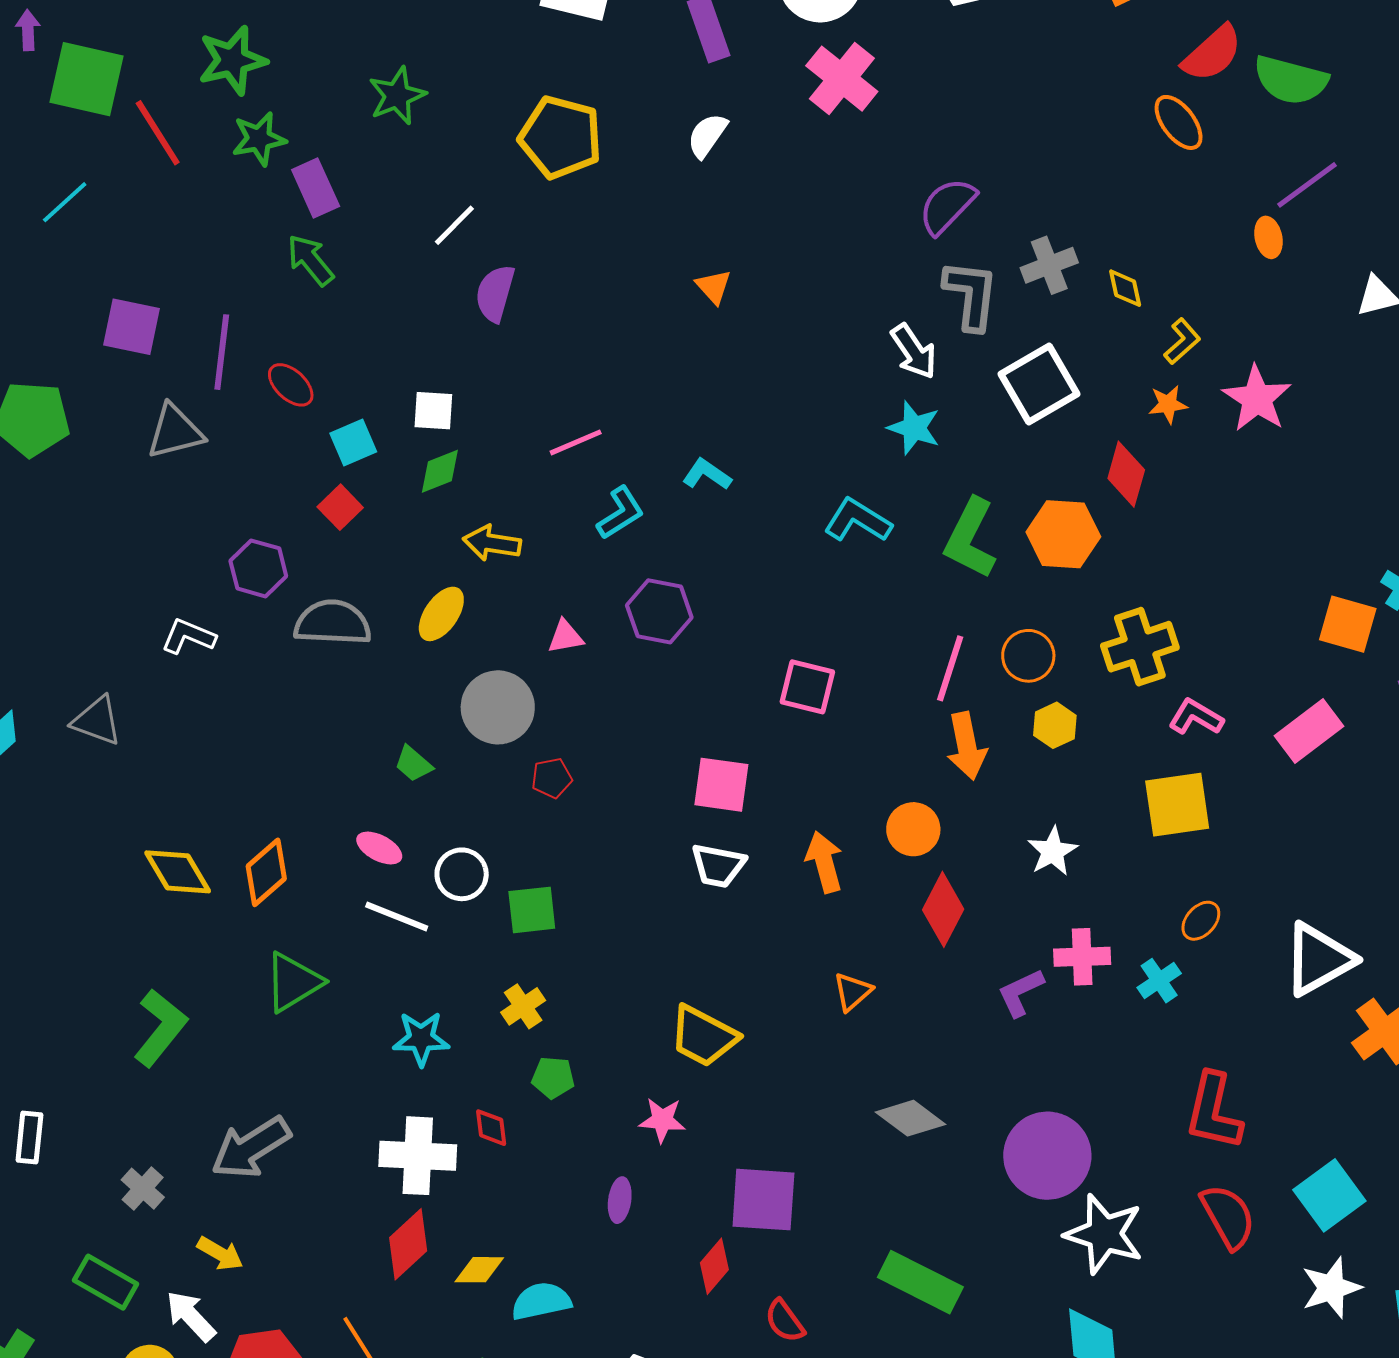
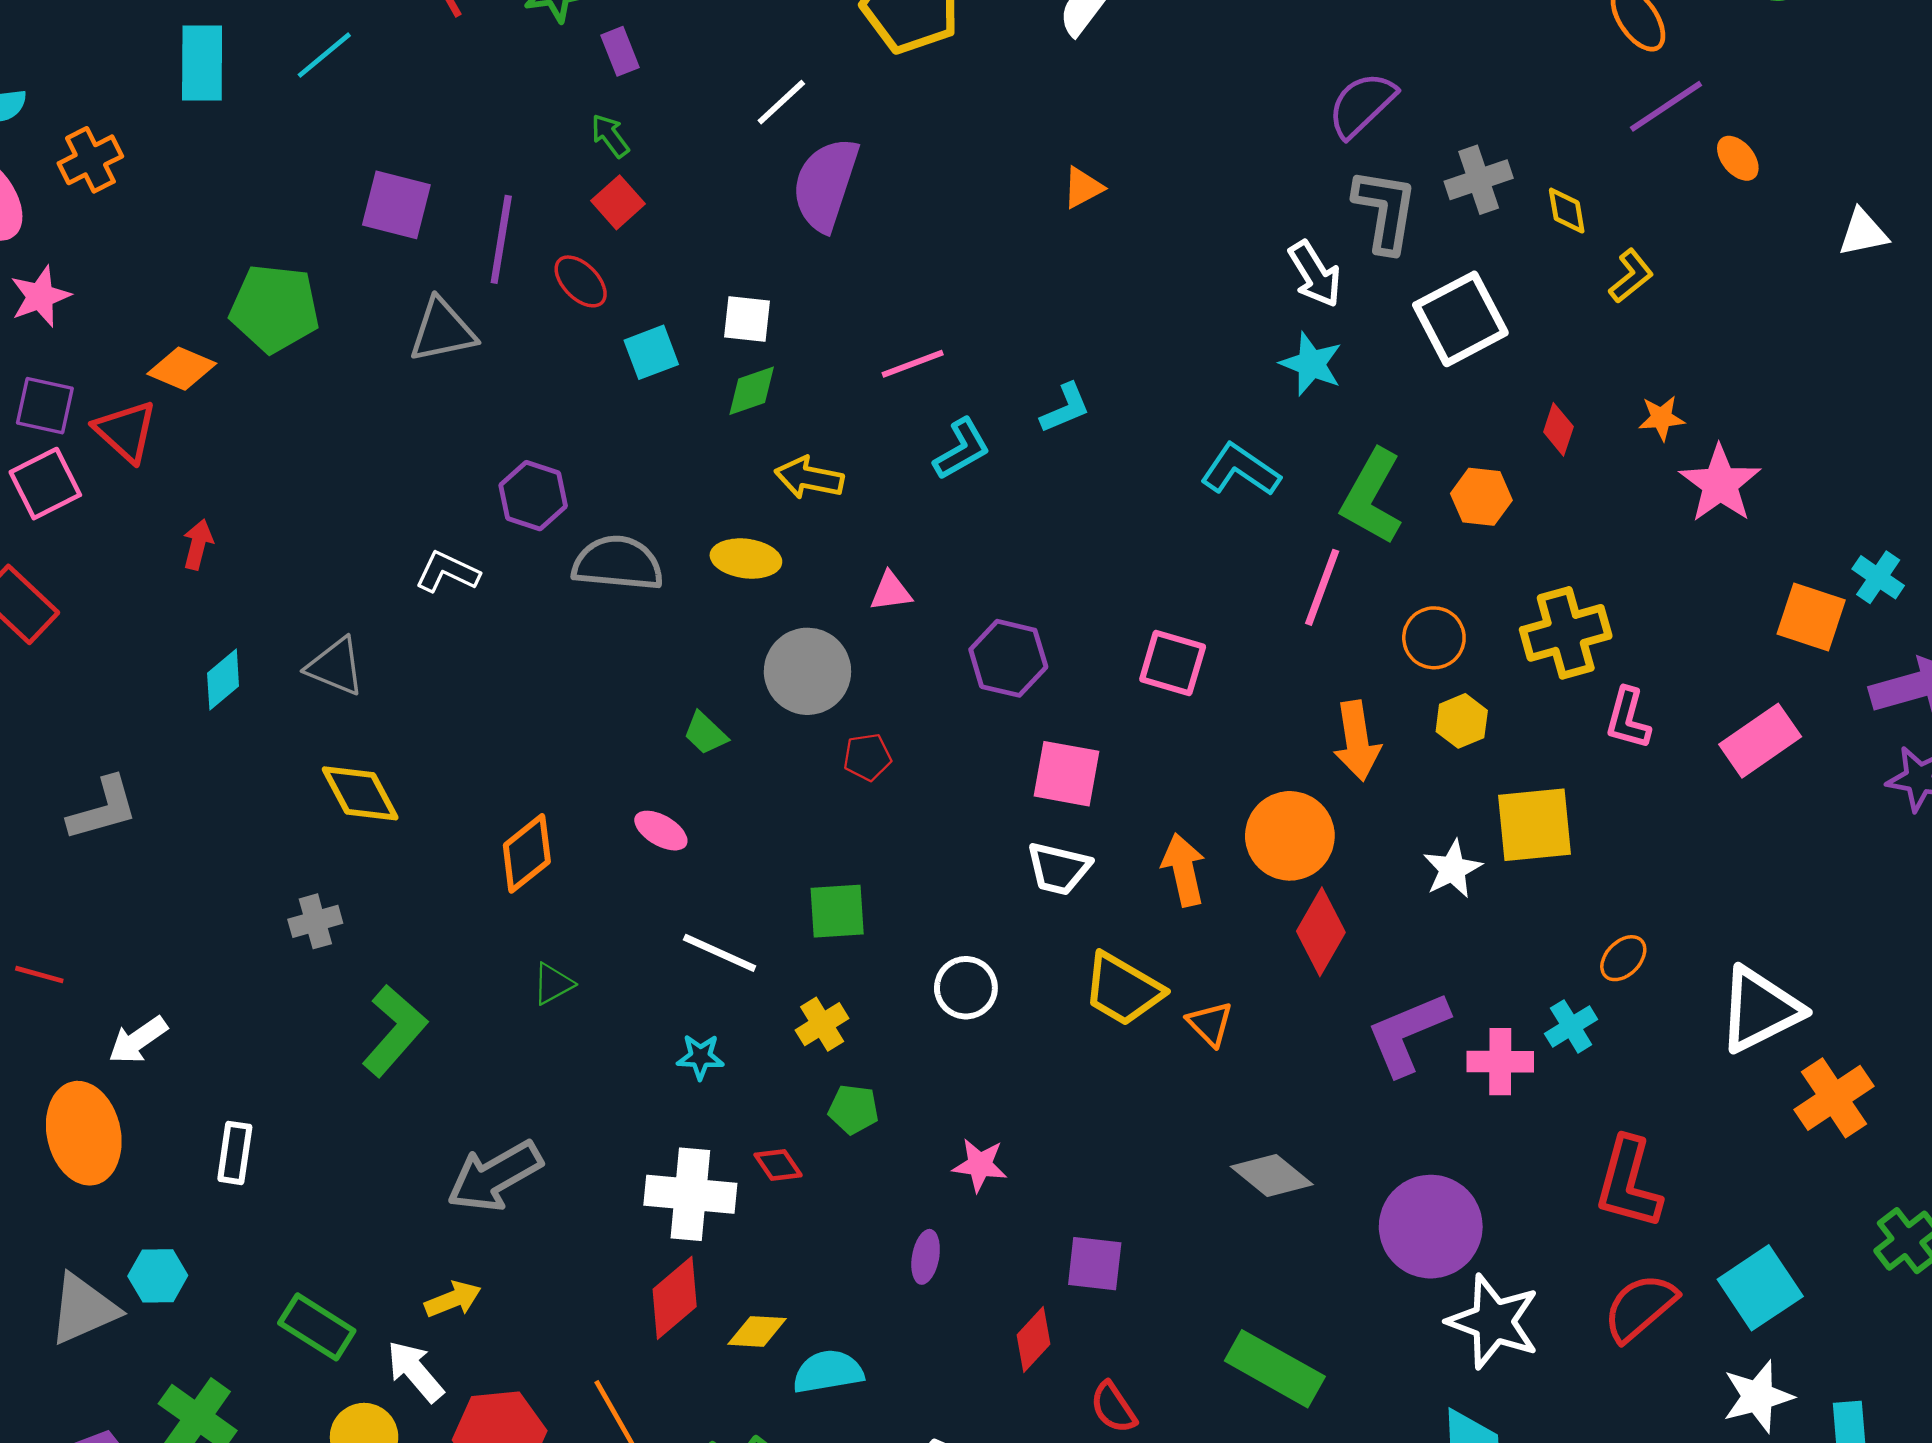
purple line: (1307, 185) -> (1666, 106), moved
purple rectangle: (316, 188) -> (620, 51), size x0.7
orange ellipse: (1268, 237) -> (1738, 158), turned -30
green arrow: (310, 260) -> (610, 136), size x0.7
orange triangle: (714, 287) -> (1083, 188), turned 42
purple semicircle: (495, 293) -> (826, 184), size x1.4
pink star: (1257, 399) -> (1720, 484), moved
orange star: (1168, 404) -> (1661, 418), moved
cyan L-shape: (707, 474) -> (1065, 408), turned 120
red diamond: (1126, 474) -> (1558, 429), size x0.7
red square: (340, 507) -> (618, 202), moved
orange hexagon: (1063, 534) -> (1481, 497), size x0.7
purple hexagon: (659, 611) -> (1008, 658), moved
yellow ellipse: (441, 614) -> (746, 559), turned 60
pink line: (950, 668) -> (1322, 587), moved
pink L-shape: (1196, 717) -> (1628, 718), turned -108
yellow square: (1177, 805) -> (1534, 825), moved
orange circle: (913, 829) -> (1290, 836), size x1.4
yellow diamond: (178, 872) -> (360, 793), moved
white circle: (462, 874) -> (966, 988), moved
white line: (397, 917) -> (720, 953), moved
pink cross: (1082, 957) -> (1500, 1062), moved
green triangle: (293, 982) -> (553, 984), size x0.6
orange triangle: (853, 992) -> (1210, 1024), turned -36
purple L-shape: (1021, 993) -> (1408, 1033), size x1.5
yellow trapezoid: (703, 1036) -> (1123, 989), moved
cyan star: (421, 1039) -> (700, 1057), size x0.7
red diamond: (491, 1128) -> (778, 1165), turned -30
gray cross: (143, 1189) -> (315, 921), moved, turned 30
purple square: (763, 1200) -> (1095, 1264), size x0.7
red semicircle: (1228, 1216) -> (1640, 1307), turned -104
yellow arrow: (220, 1254) -> (453, 1299), turned -54

